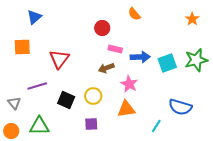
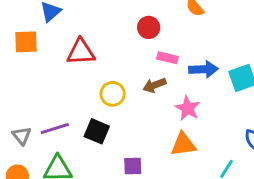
orange square: (22, 47) -> (26, 42), moved
red triangle: (59, 59) -> (81, 52), moved, turned 50
purple line: (37, 86) -> (55, 128), moved
yellow circle: (93, 96) -> (113, 94), moved

